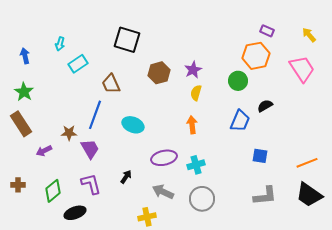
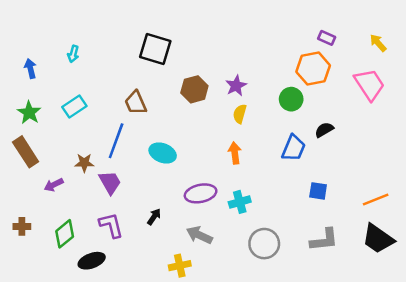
cyan rectangle: (78, 64) -> (74, 106), moved
gray circle: (202, 199) -> (264, 244), moved

